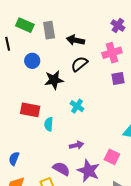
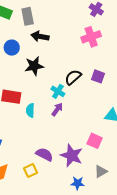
black arrow: (75, 40) -> (40, 36), moved
black semicircle: (79, 64) -> (73, 77), moved
purple square: (118, 79) -> (98, 76), moved, turned 32
purple arrow: (76, 145) -> (57, 109), moved, turned -40

